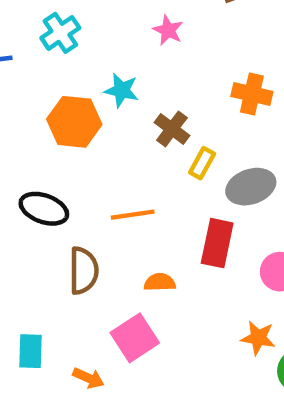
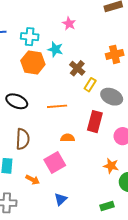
pink star: (168, 30) -> (69, 24), moved
cyan cross: (60, 33) -> (30, 37), moved, turned 36
orange cross: (252, 94) -> (115, 54), turned -30
gray ellipse: (251, 187) -> (112, 97), turned 40
brown semicircle: (84, 271) -> (23, 139), moved

